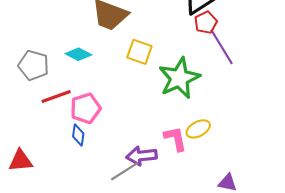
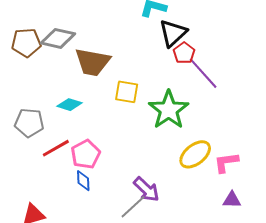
yellow ellipse: (198, 129) -> (195, 154), size x1.4
pink L-shape: (175, 139) -> (226, 162), moved, turned -76
purple arrow: (142, 156) -> (146, 189), turned -120

